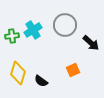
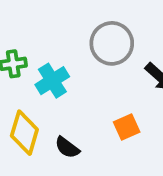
cyan cross: (33, 30) -> (52, 81), moved

